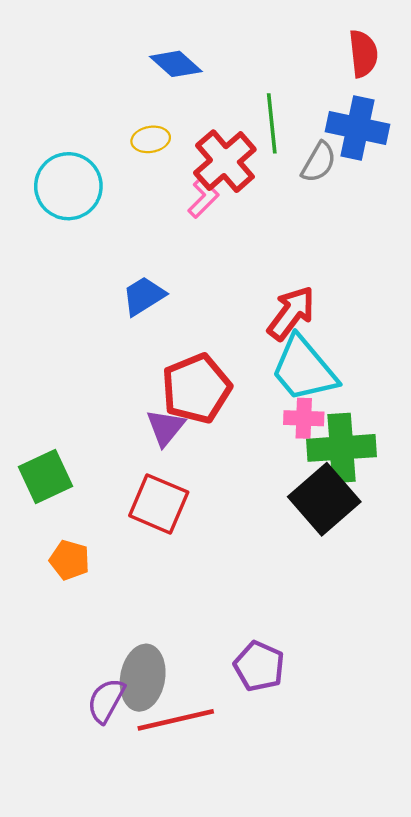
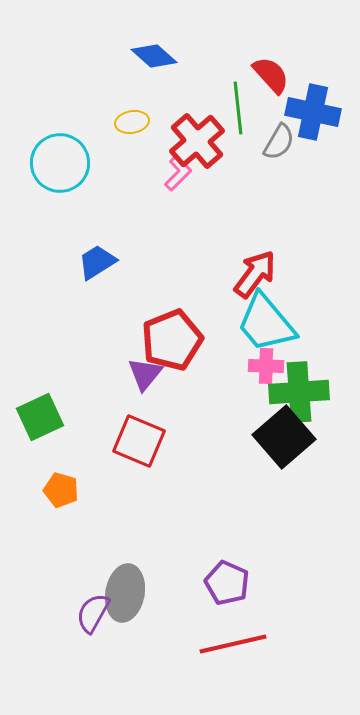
red semicircle: (363, 54) -> (271, 75), moved, turned -36
blue trapezoid: (144, 296) -> (97, 262), moved
red line: (176, 720) -> (233, 644), moved

